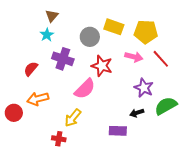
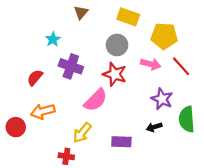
brown triangle: (52, 16) -> (81, 12), moved
yellow rectangle: (114, 27) -> (128, 17), moved
gray circle: (90, 37) -> (117, 45), moved
green semicircle: (166, 106) -> (187, 119), turned -65
purple rectangle: (118, 131) -> (121, 142), moved

